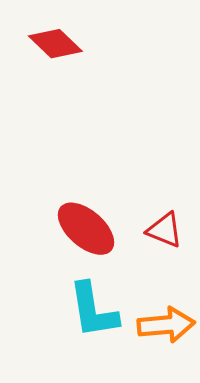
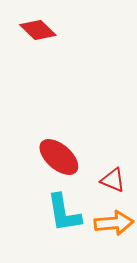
red triangle: (165, 230) -> (113, 180), moved

